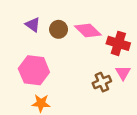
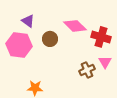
brown circle: (59, 29) -> (50, 39), moved
pink hexagon: (34, 70) -> (19, 45), moved

